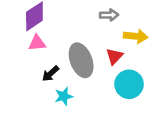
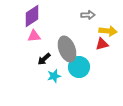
red triangle: (114, 56) -> (102, 44), moved, turned 32
cyan circle: (129, 84) -> (79, 67), moved

